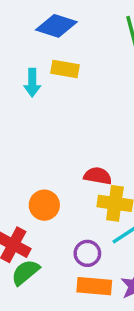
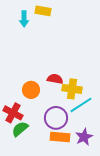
red semicircle: (98, 176) -> (55, 79), moved
purple circle: (87, 253) -> (56, 118), size x1.5

